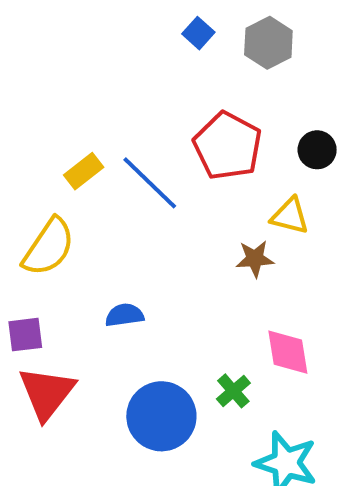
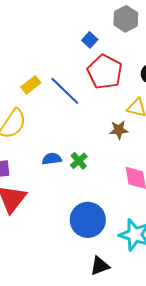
blue square: (198, 33) -> (90, 40), moved
green cross: (233, 391) -> (79, 161), moved
blue circle: (161, 416) -> (88, 220), moved

